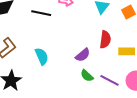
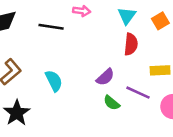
red semicircle: (105, 40) -> (131, 44), moved
purple line: (110, 80) -> (138, 93), moved

